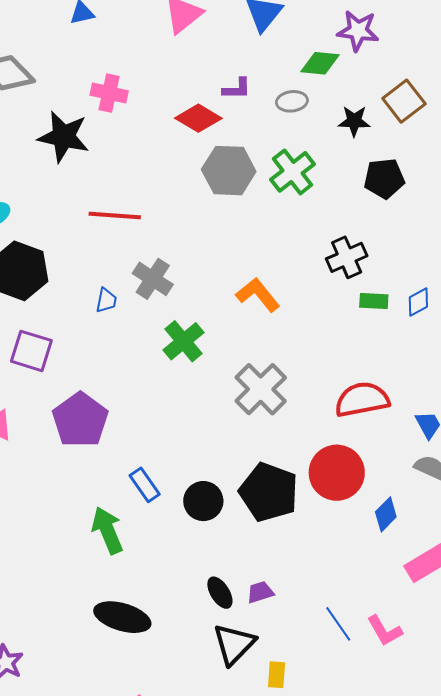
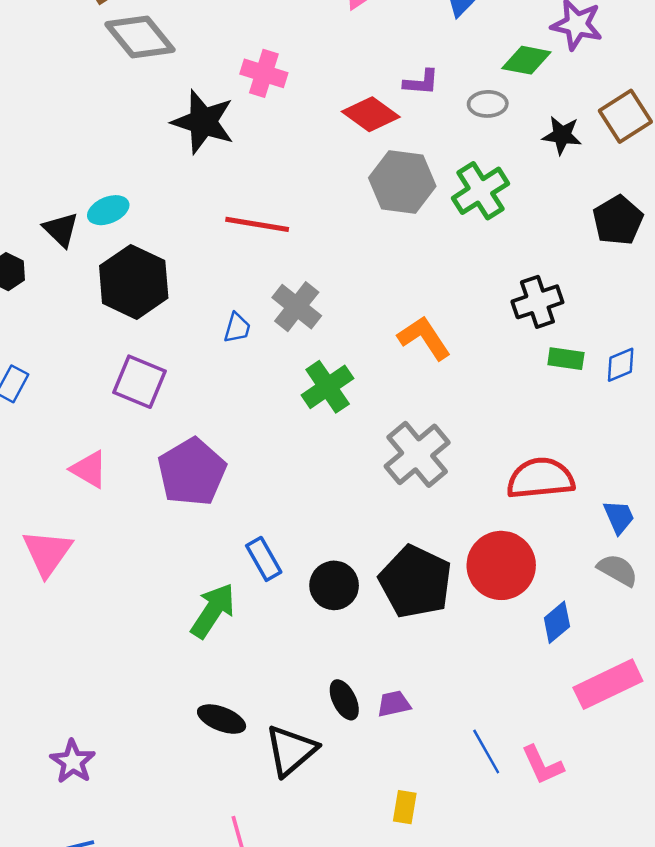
black pentagon: (384, 178) -> (618, 220), moved, turned -30
green arrow: (107, 530) -> (213, 611), turned 51
black ellipse: (122, 617) -> (222, 719), size x0.7
black triangle: (234, 644) -> (291, 750), moved

